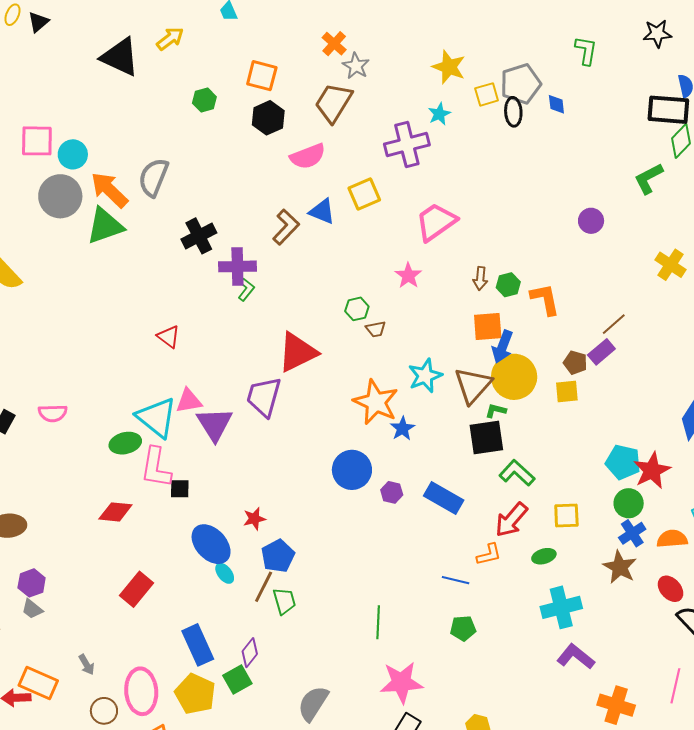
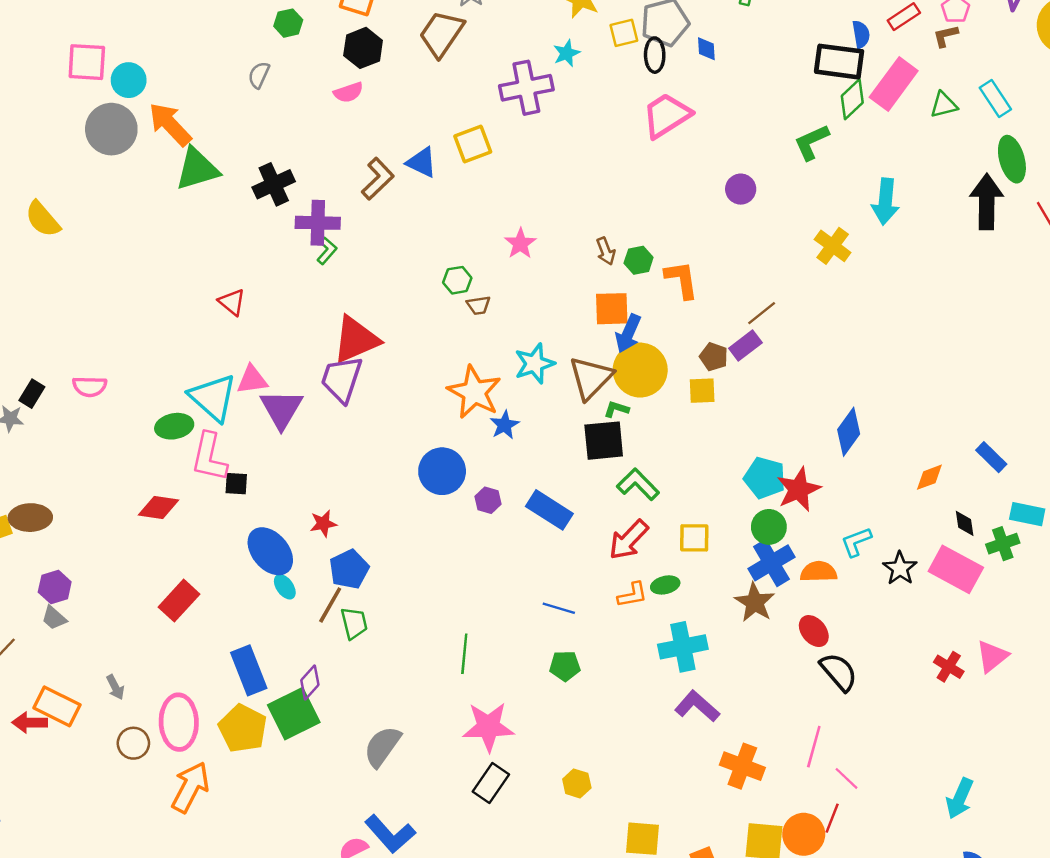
pink semicircle: (308, 156) -> (348, 92), moved, size x0.7
gray semicircle: (154, 177) -> (259, 75), moved, size x0.6
pink trapezoid: (436, 222) -> (666, 115), moved
green triangle: (105, 226) -> (197, 169), moved
brown arrow: (480, 278) -> (606, 251), turned -30
red triangle: (297, 352) -> (356, 340), moved
blue cross: (632, 533) -> (771, 563), size x1.4
orange L-shape: (489, 555) -> (632, 595), moved
green square: (237, 679) -> (294, 714), size x1.5

